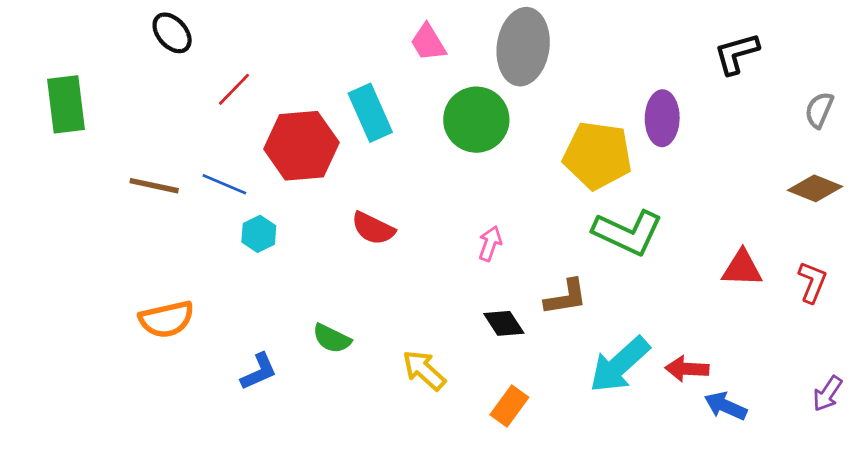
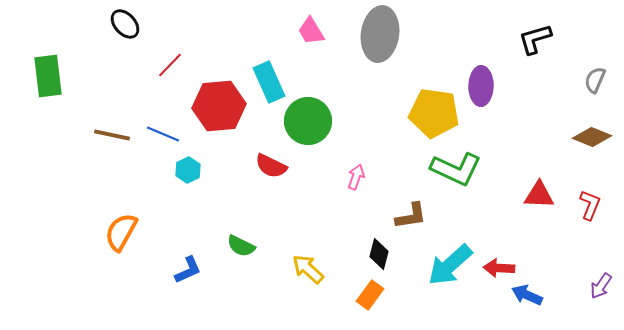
green circle: (476, 120) -> (308, 121), moved
orange semicircle: (167, 319) -> (121, 232), turned 132
black diamond: (504, 323) -> (379, 254), moved, turned 48

